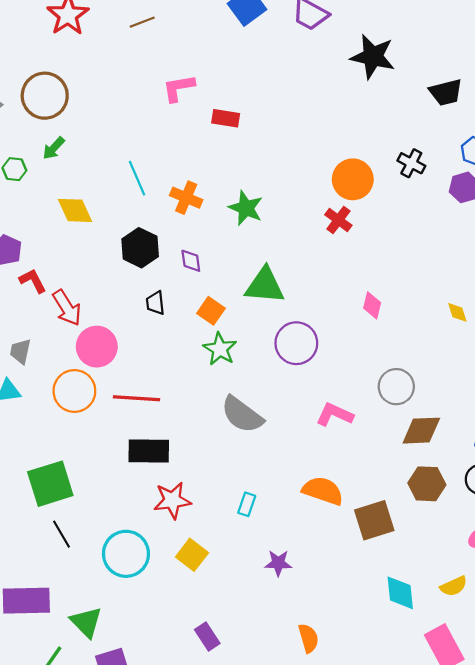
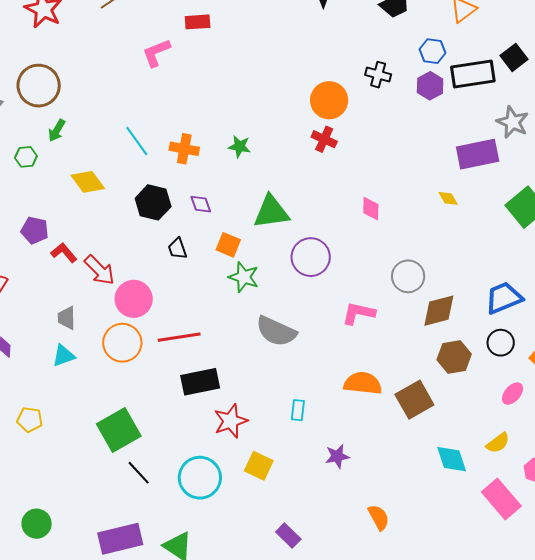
red rectangle: (226, 118) -> (198, 22), moved
green star: (246, 208) -> (239, 147), size x0.7

